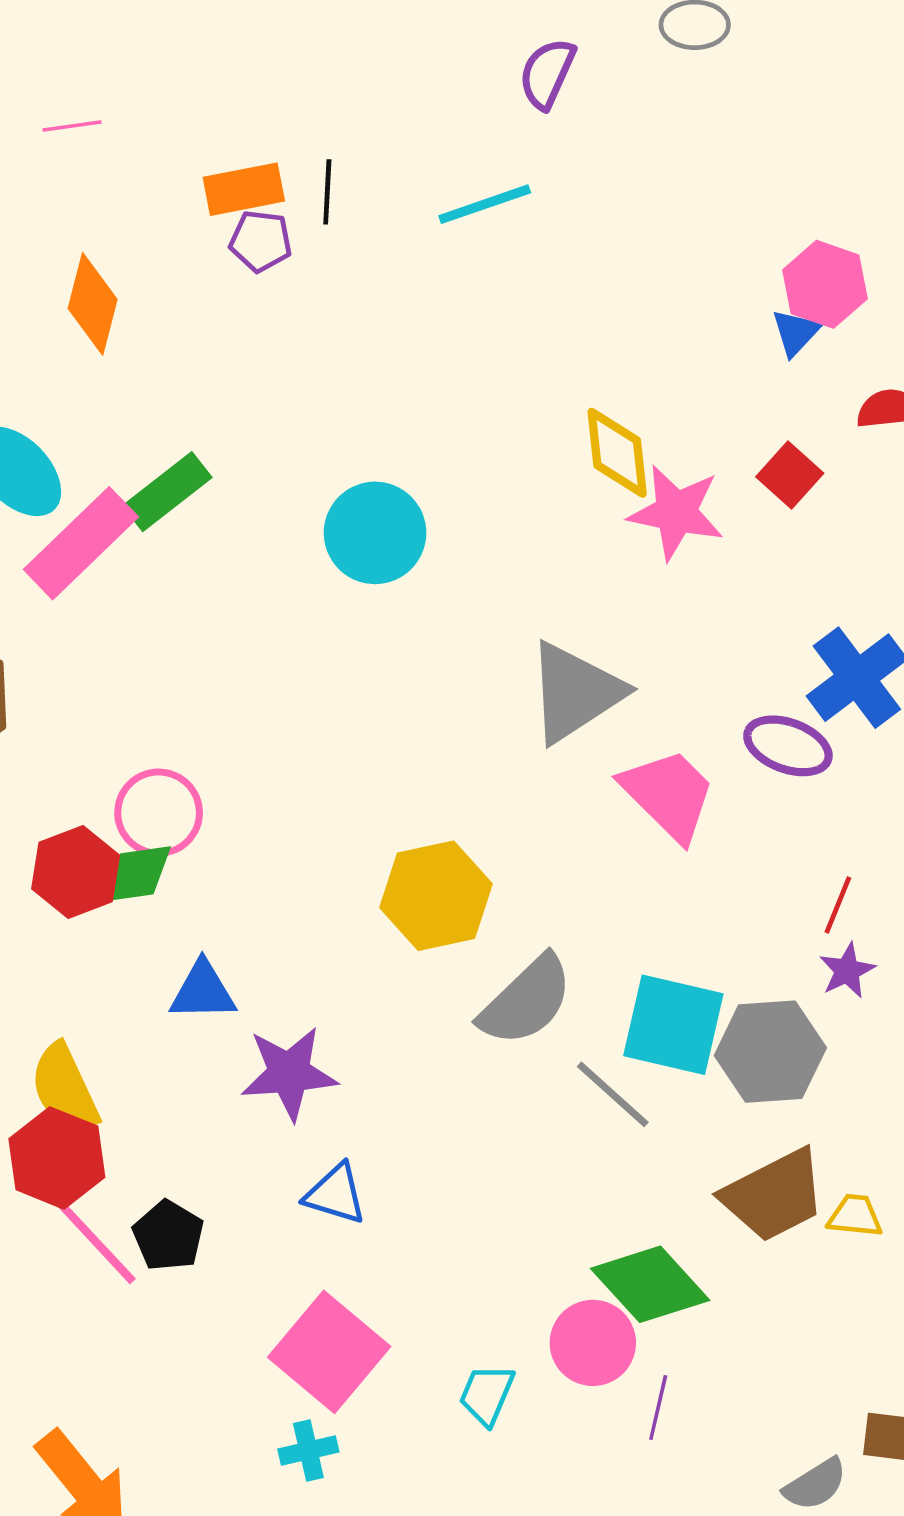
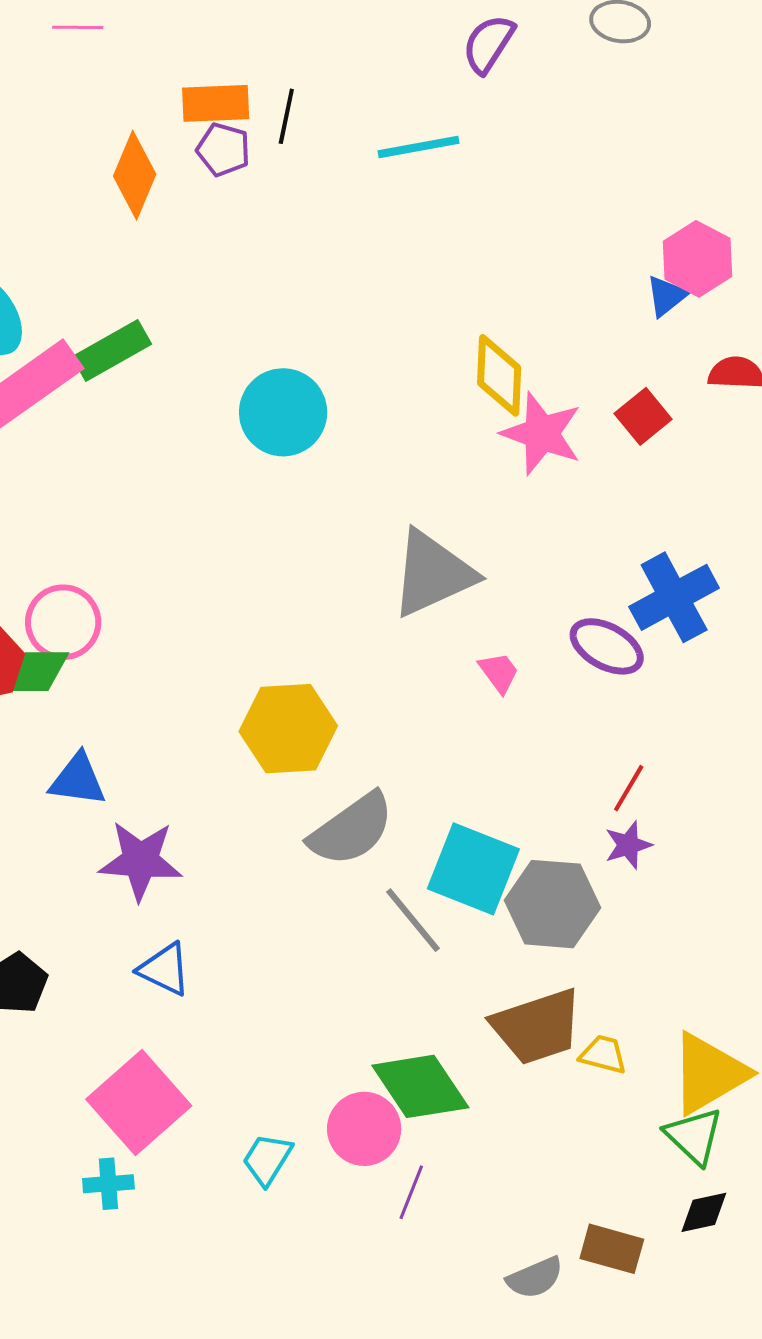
orange diamond: (93, 304) -> (135, 175), moved
pink trapezoid: (668, 795) -> (499, 672), size x0.5

